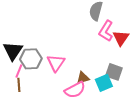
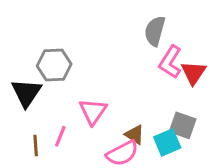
gray hexagon: (31, 59) -> (54, 65), moved
pink line: (19, 71) -> (60, 136), moved
brown triangle: (83, 78) -> (135, 135), turned 48

